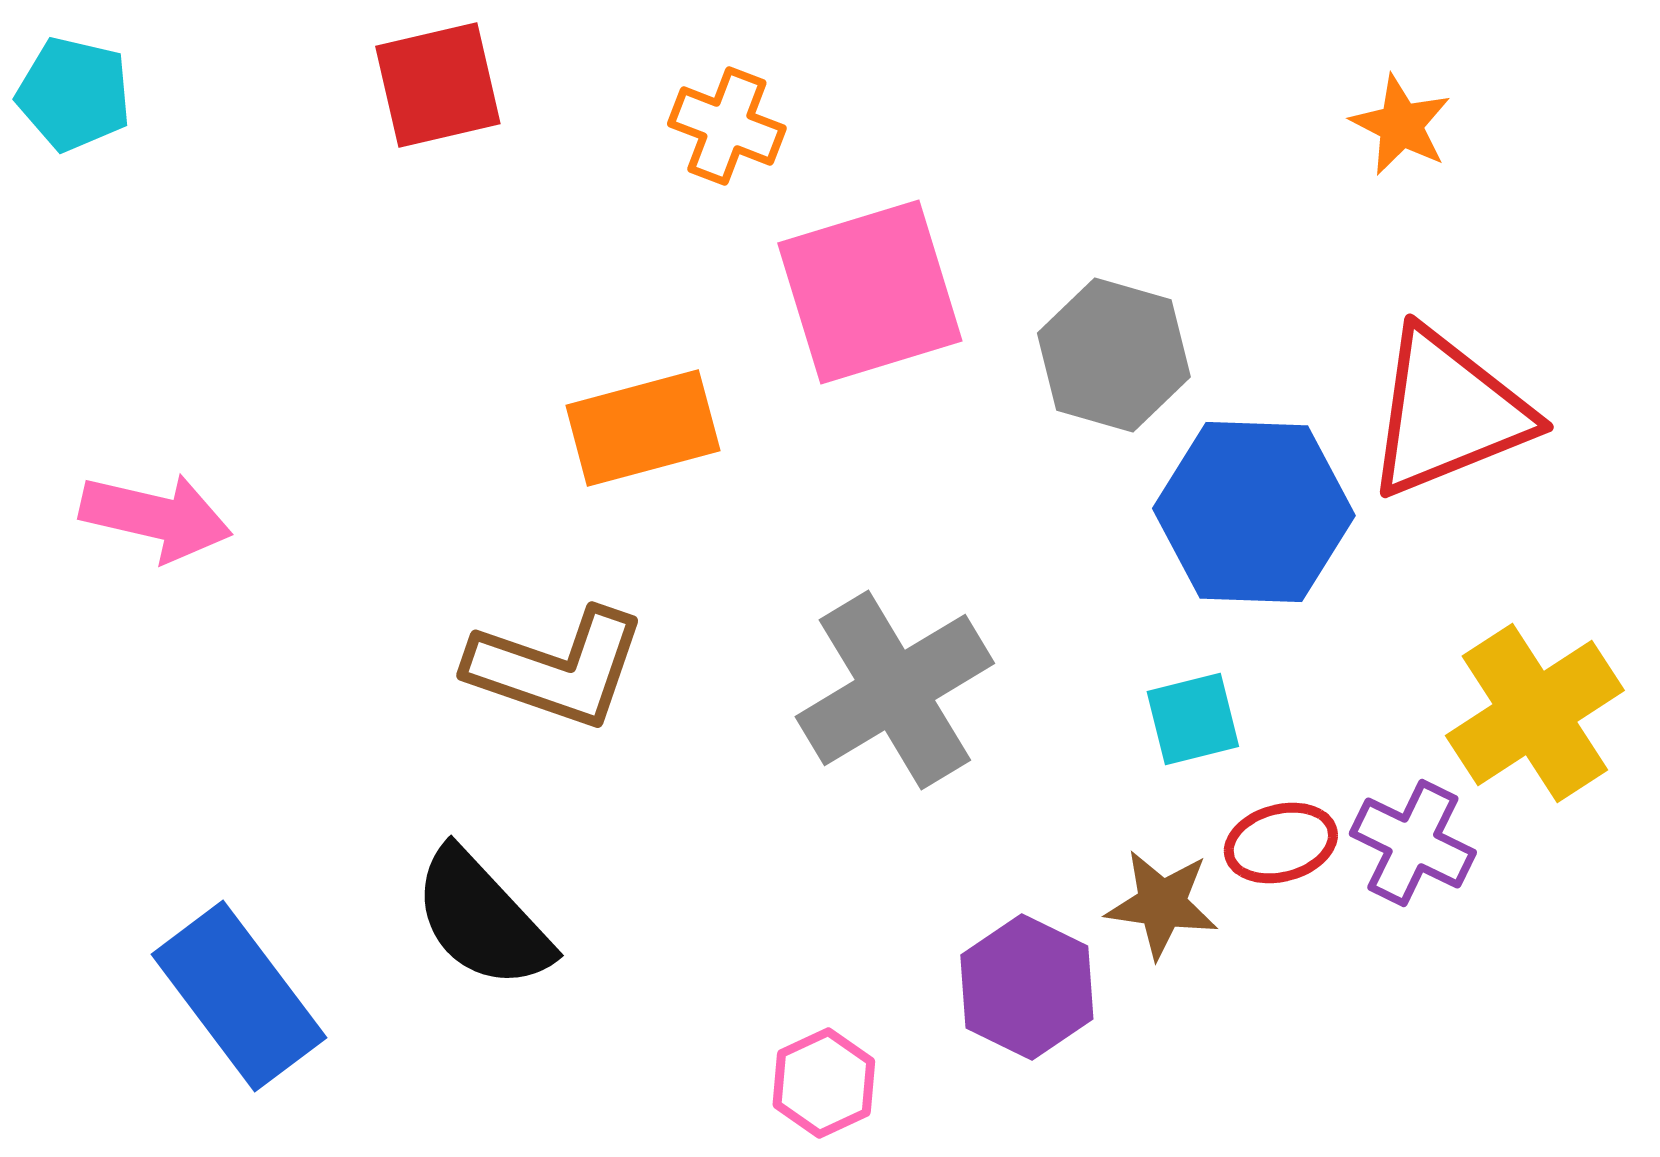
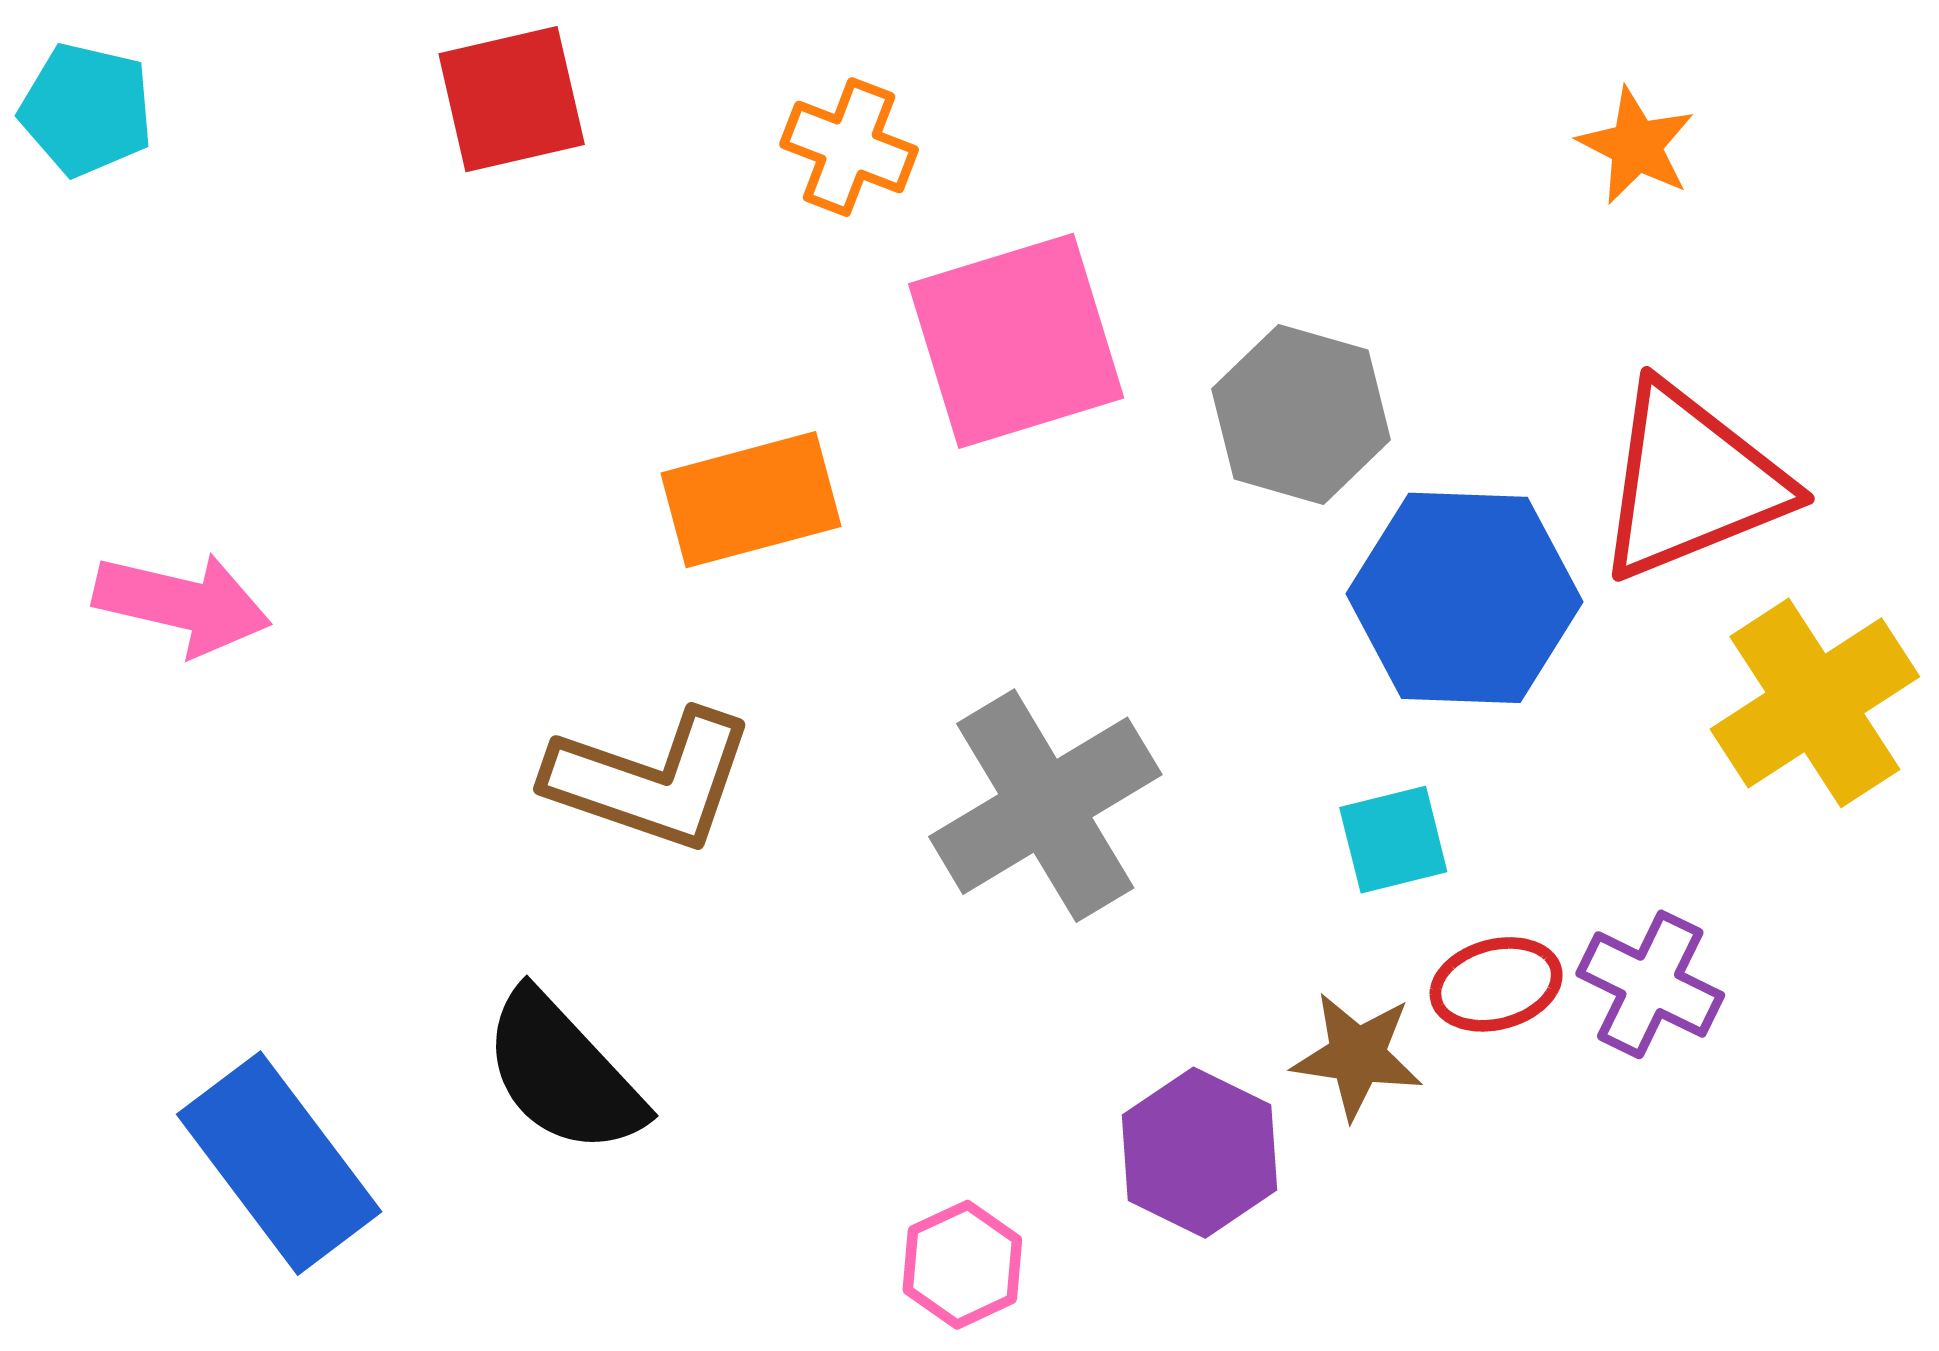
yellow cross: (1535, 713) -> (1815, 703), moved

